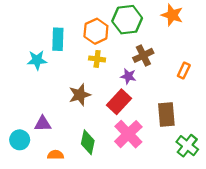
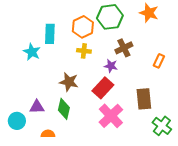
cyan star: (37, 60) -> (32, 52), turned 30
brown star: (80, 95) -> (69, 82), turned 30
green diamond: (88, 142) -> (64, 109), moved

